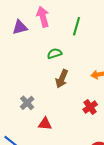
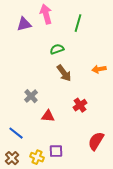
brown arrow: (62, 79) -> (64, 73), turned -60
red cross: (90, 107) -> (80, 105), moved

